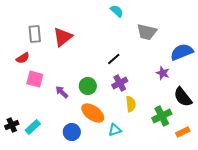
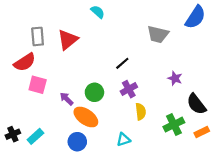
cyan semicircle: (117, 11) -> (98, 12), moved
blue semicircle: (182, 52) -> (195, 17), moved, turned 145
red semicircle: (23, 58) -> (25, 62), size x1.5
orange ellipse: (93, 113) -> (86, 117), moved
orange rectangle: (183, 132) -> (202, 132), moved

